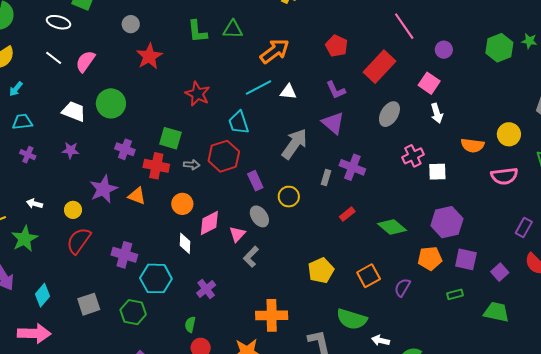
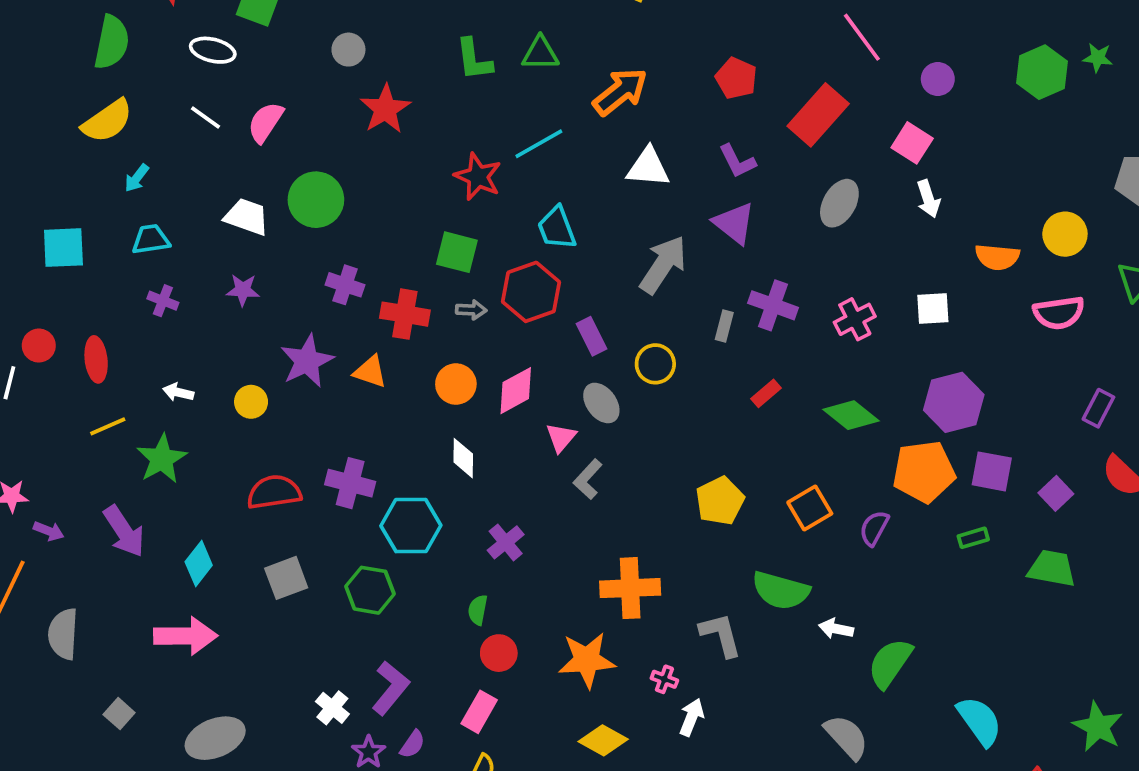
cyan line: (259, 88) -> (539, 144), moved
white triangle: (288, 92) -> (648, 167), size x1.4
green square: (170, 138) -> (457, 252), moved
pink cross: (413, 156) -> (855, 319), moved
pink diamond: (209, 223) -> (516, 391), moved
red semicircle: (79, 241) -> (274, 492), moved, turned 48
orange pentagon: (430, 258) -> (924, 472), size x1.4

